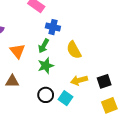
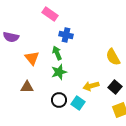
green arrow: (44, 46) -> (57, 53), turned 128
yellow semicircle: (74, 50) -> (113, 57), moved
black square: (104, 81) -> (115, 87), turned -32

